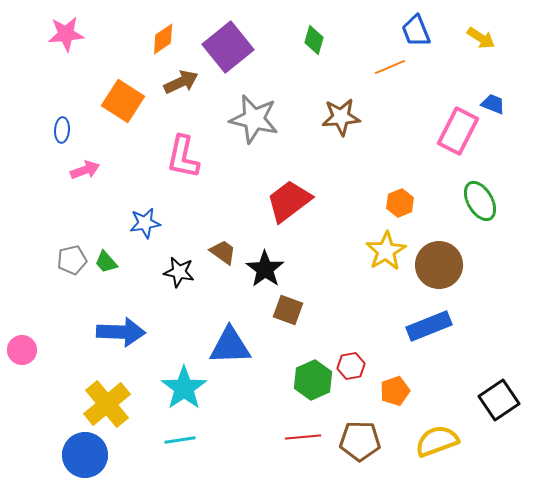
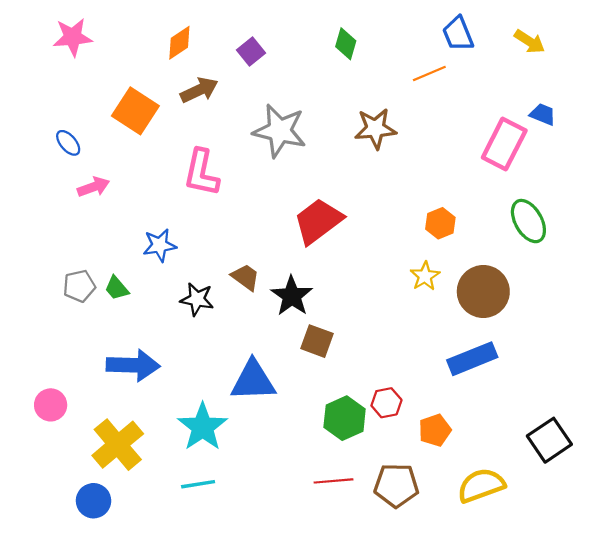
purple square: (228, 47) -> (251, 51), size x0.5
blue ellipse: (62, 130) -> (68, 143), turned -45
yellow star: (386, 251) -> (425, 276), size x0.7
pink circle: (22, 350) -> (51, 405), moved
blue circle: (85, 455) -> (93, 501), size x0.7

